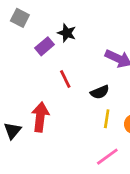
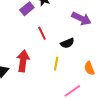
yellow line: (107, 119) -> (56, 64), moved

